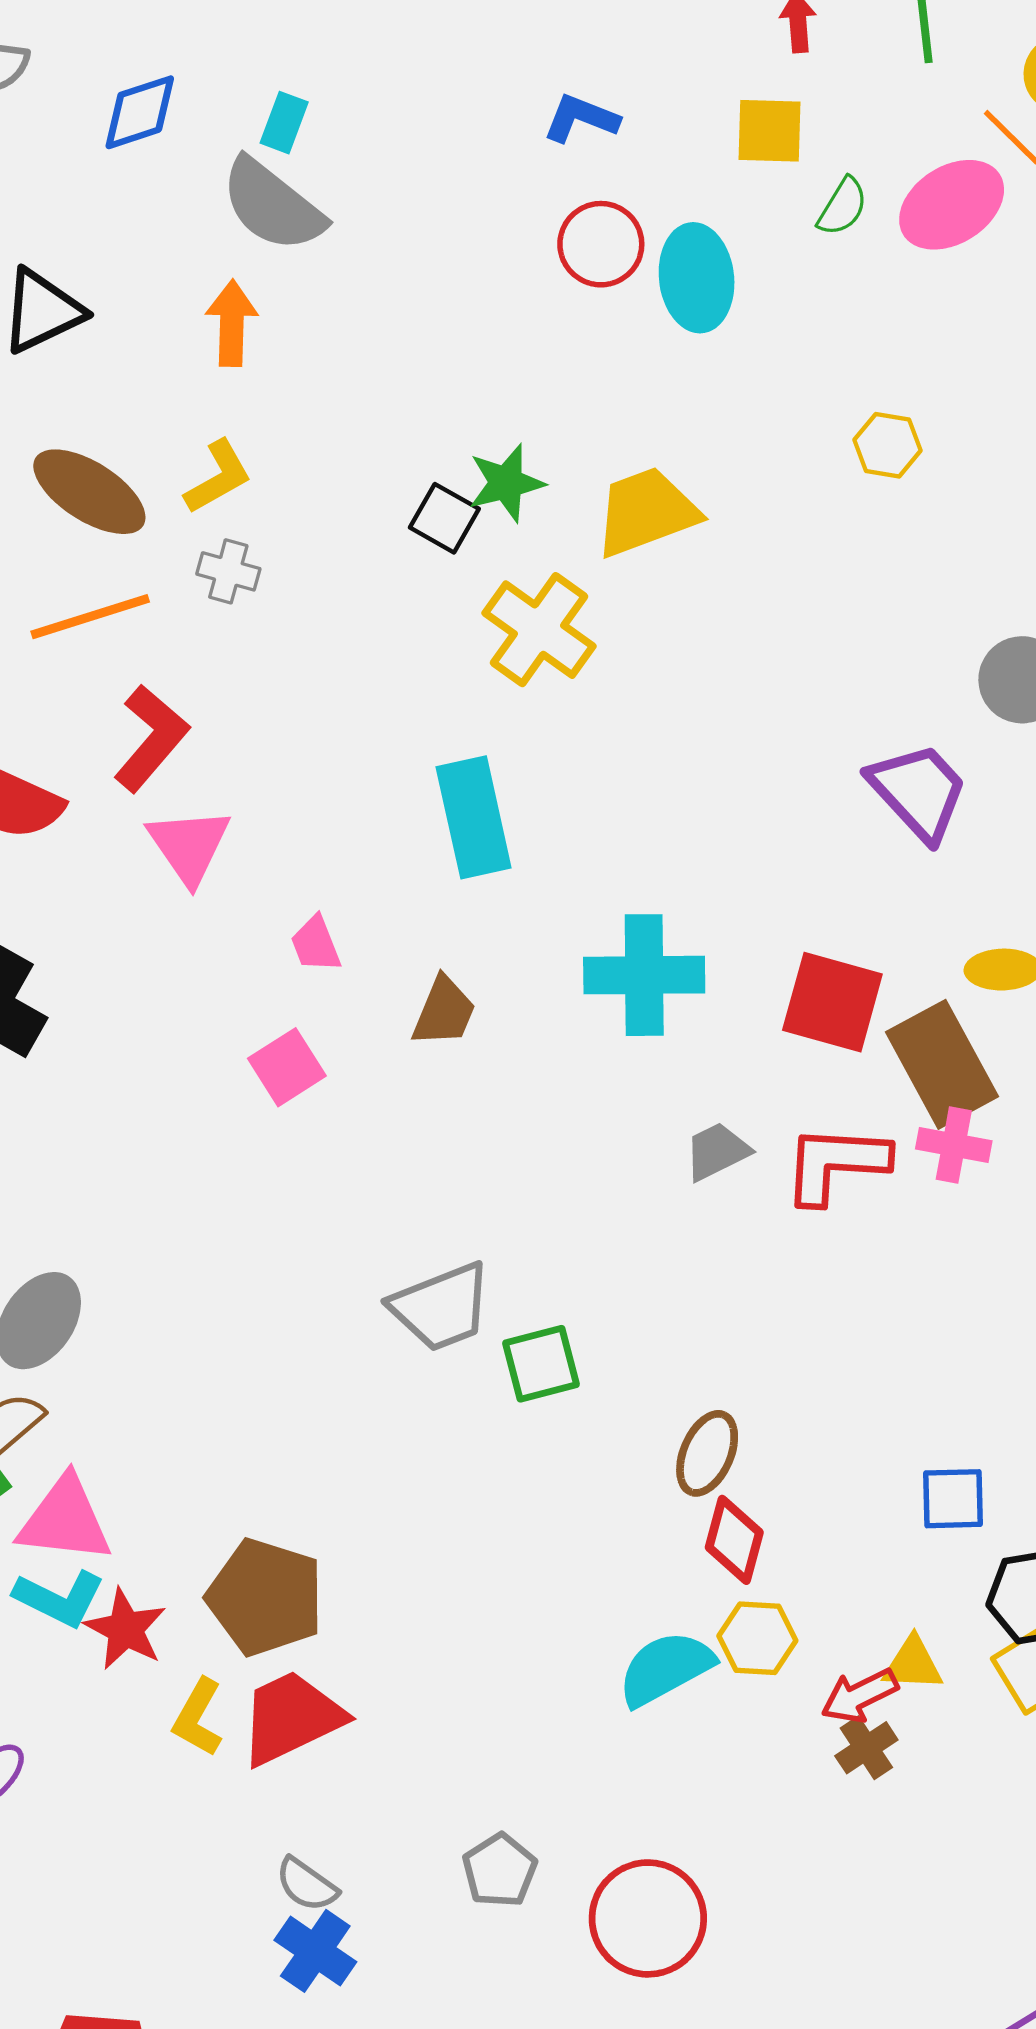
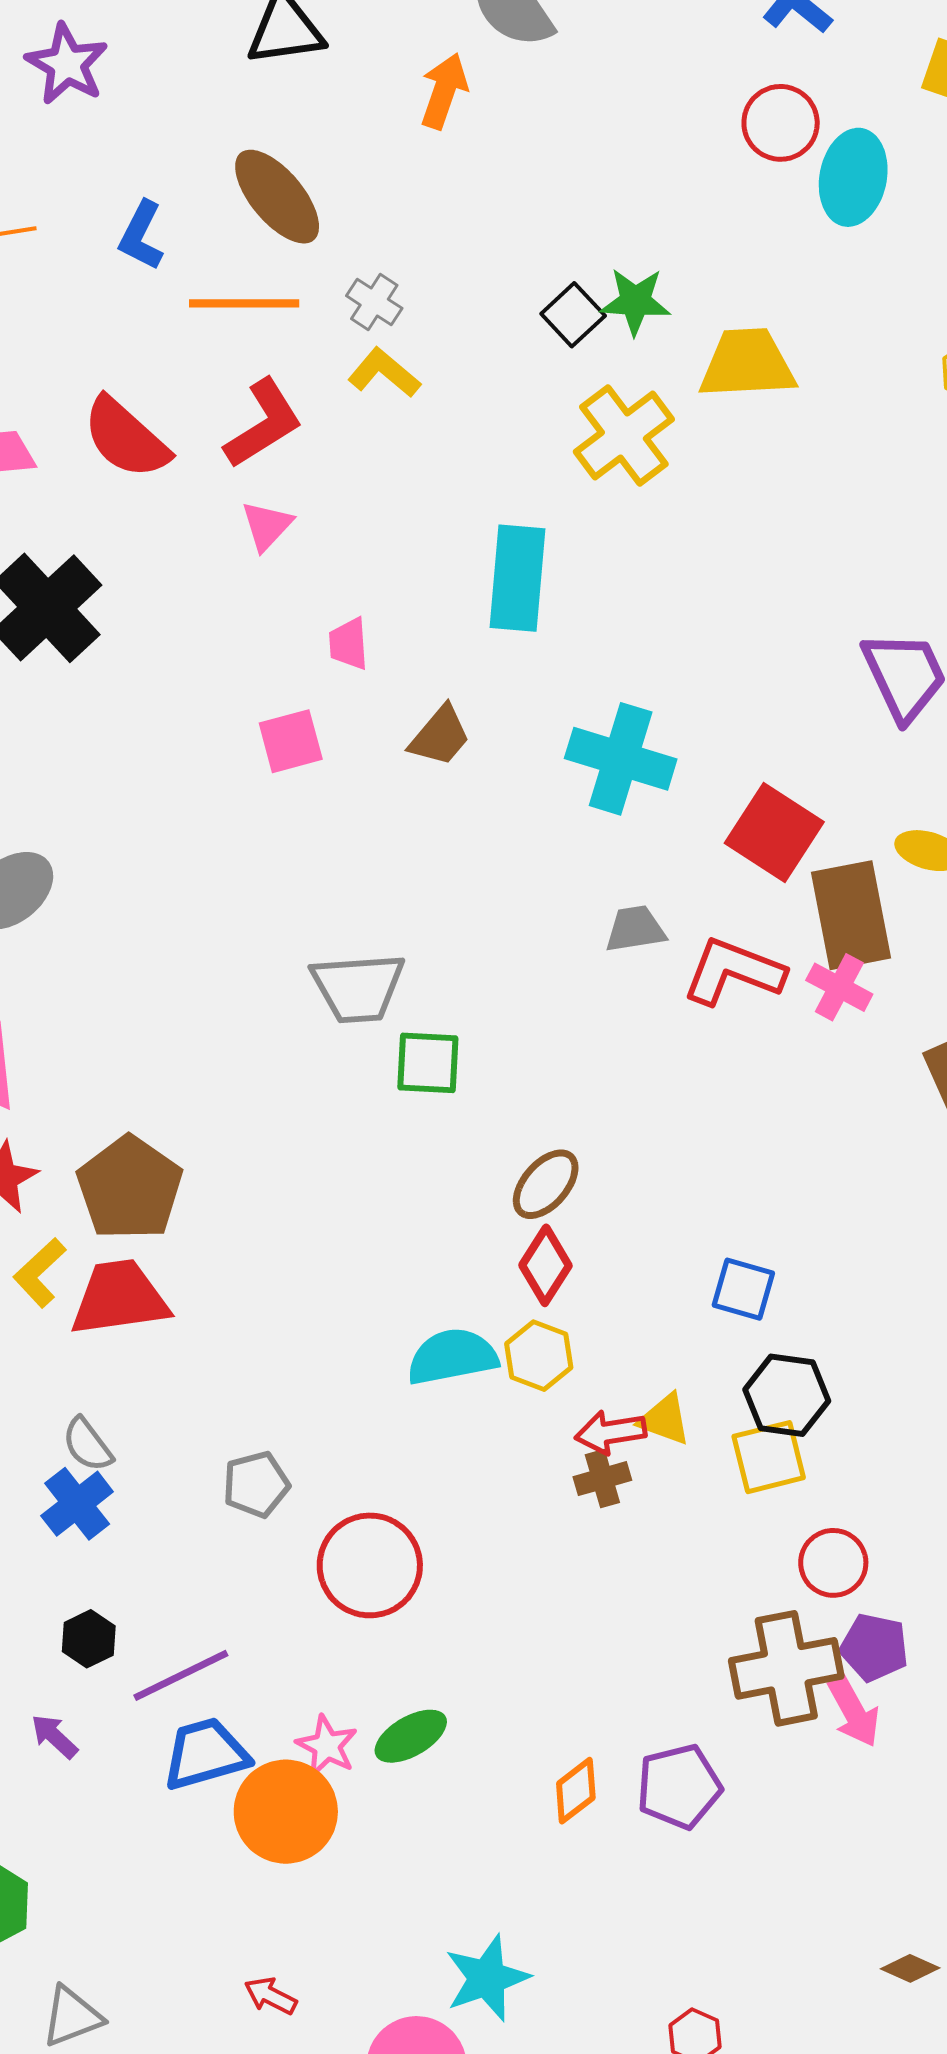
yellow L-shape: (218, 477) -> (384, 373), moved, turned -128
pink triangle: (189, 846) -> (267, 526), size x0.7

